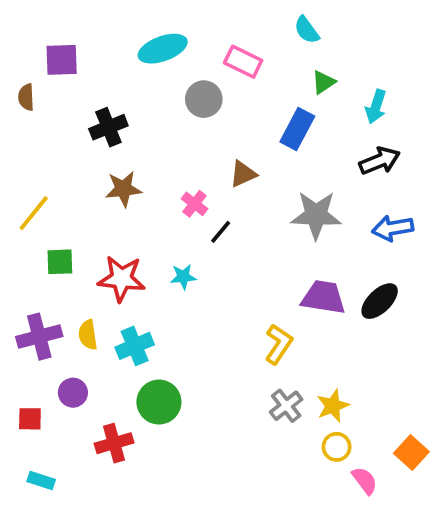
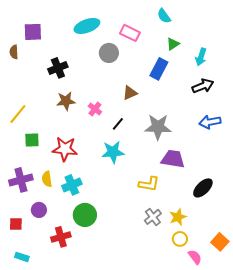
pink cross: (194, 204) -> (95, 109), moved
gray star: (316, 215) -> (158, 127), moved
cyan star: (183, 277) -> (113, 152), moved, size x1.6
black ellipse: (380, 301) -> (203, 188), moved
yellow L-shape: (279, 344) -> (149, 184), turned 65

